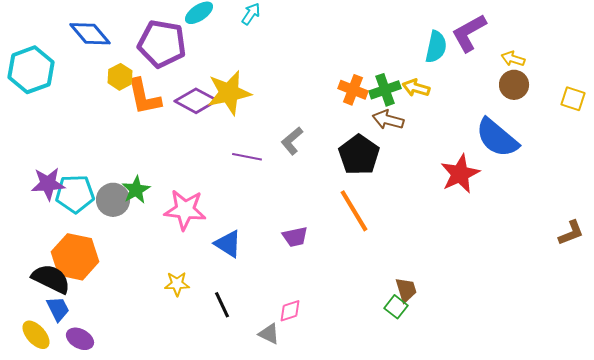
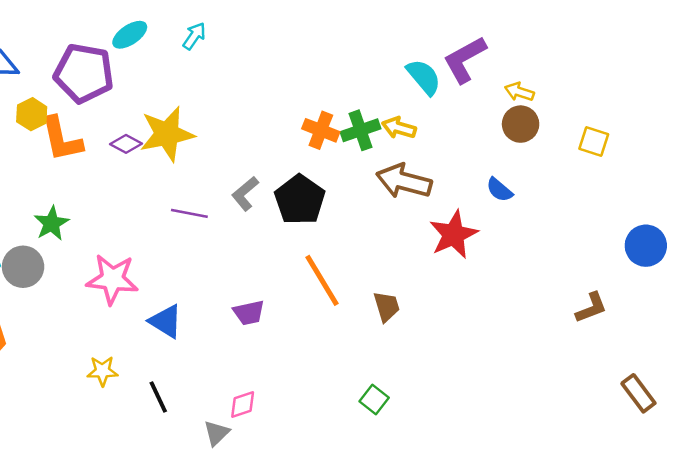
cyan semicircle: (436, 47) -> (424, 77), turned -52
purple diamond: (196, 101) -> (126, 144), size x0.6
brown arrow: (388, 120) -> (404, 181), moved, size x1.4
blue semicircle: (497, 138) -> (499, 190), size x0.5
black pentagon: (359, 155) -> (300, 200), moved
green star: (136, 190) -> (52, 223), moved
brown trapezoid: (406, 290) -> (387, 306), moved
gray triangle: (269, 334) -> (217, 433), turned 50

